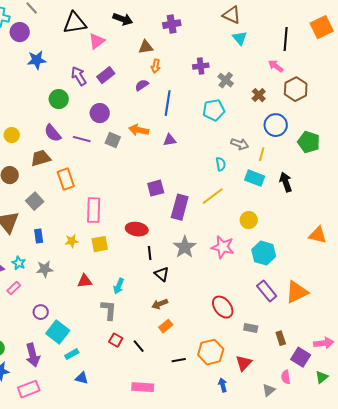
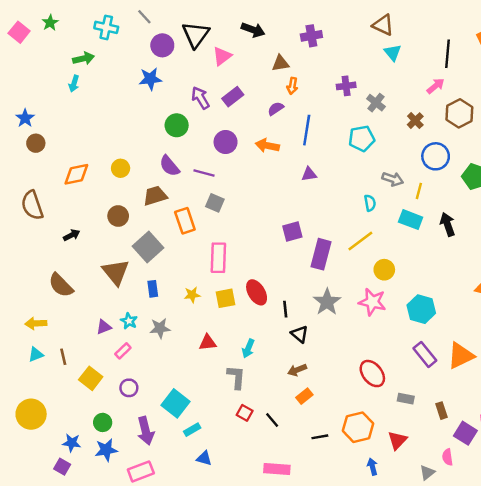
black triangle: (75, 23) -> (196, 35), turned -45
purple circle: (20, 32) -> (162, 45), moved
pink arrow: (276, 66) -> (436, 86), turned 105
orange arrow: (139, 130) -> (267, 146), moved
gray square: (113, 140) -> (215, 203), moved
gray square: (35, 201) -> (148, 247), size x1.4
yellow circle: (249, 220) -> (384, 270), moved
red ellipse: (137, 229) -> (257, 292), moved, turned 50
purple circle: (41, 312) -> (129, 388), moved

